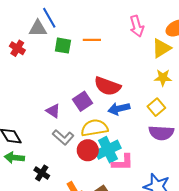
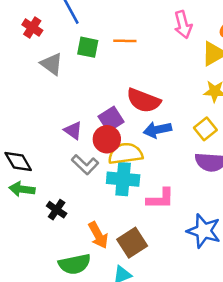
gray triangle: (38, 28) -> (52, 64), moved, turned 36
red cross: (17, 48) -> (32, 28), moved
red circle: (88, 150) -> (107, 139), moved
cyan cross: (108, 150) -> (123, 179), moved, turned 30

